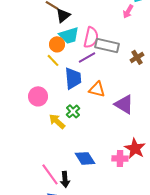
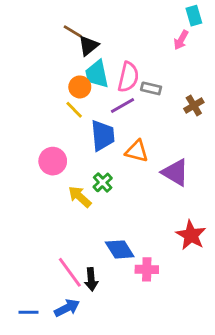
cyan trapezoid: (69, 35) -> (97, 74), turned 95
gray rectangle: (107, 45) -> (151, 88), size x0.6
pink cross: (120, 158) -> (147, 269), moved

